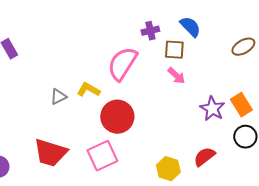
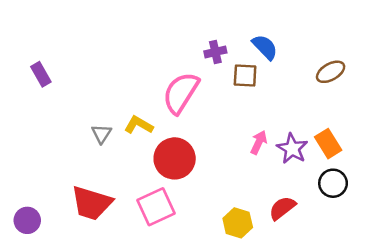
pink arrow: (176, 76) -> (259, 142), moved, turned -108
gray triangle: (58, 97) -> (102, 134), turned -30

